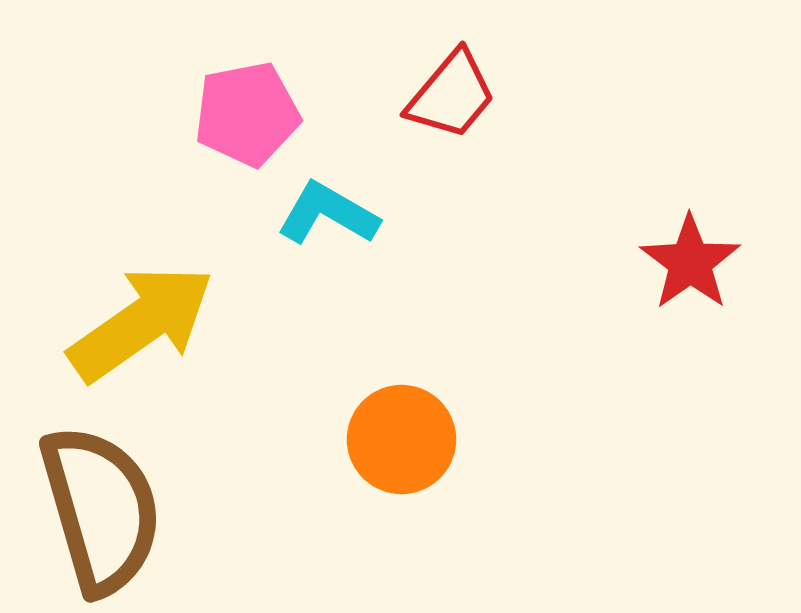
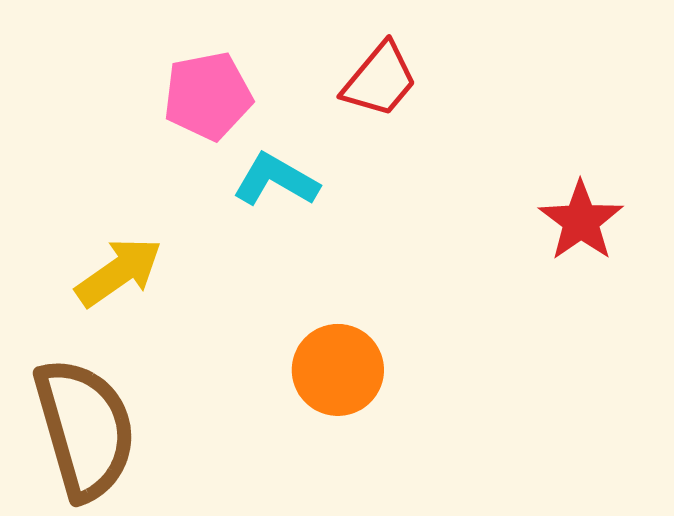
yellow arrow: (141, 323) -> (119, 272), size x0.7

